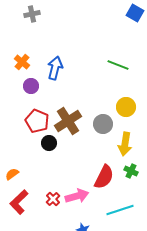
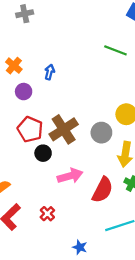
green line: (118, 65) -> (115, 50), moved
blue arrow: (55, 68) -> (50, 72), size x0.6
pink arrow: (77, 196) -> (70, 176), moved

